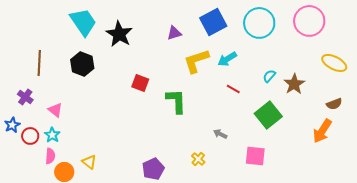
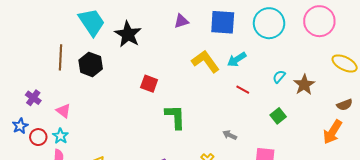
blue square: (213, 22) -> (223, 22), turned 32
purple triangle: (174, 33) -> (181, 21), moved
yellow L-shape: (196, 61) -> (206, 61), turned 72
brown line: (39, 63) -> (60, 57), moved
green L-shape: (176, 101) -> (175, 117), moved
green square: (268, 115) -> (278, 116), size x0.6

